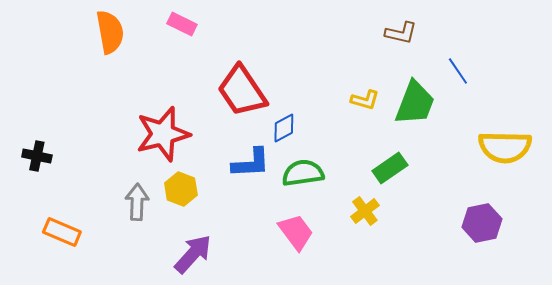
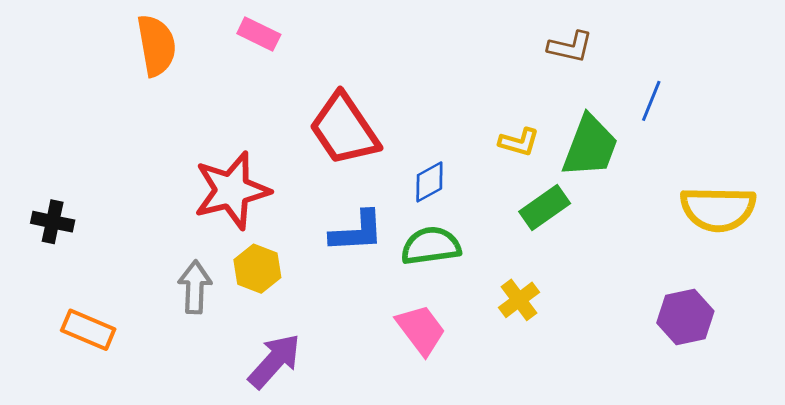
blue line: (458, 71) -> (651, 101), turned 56
blue diamond: (284, 128) -> (429, 182), moved
green rectangle: (390, 168) -> (545, 207), moved

